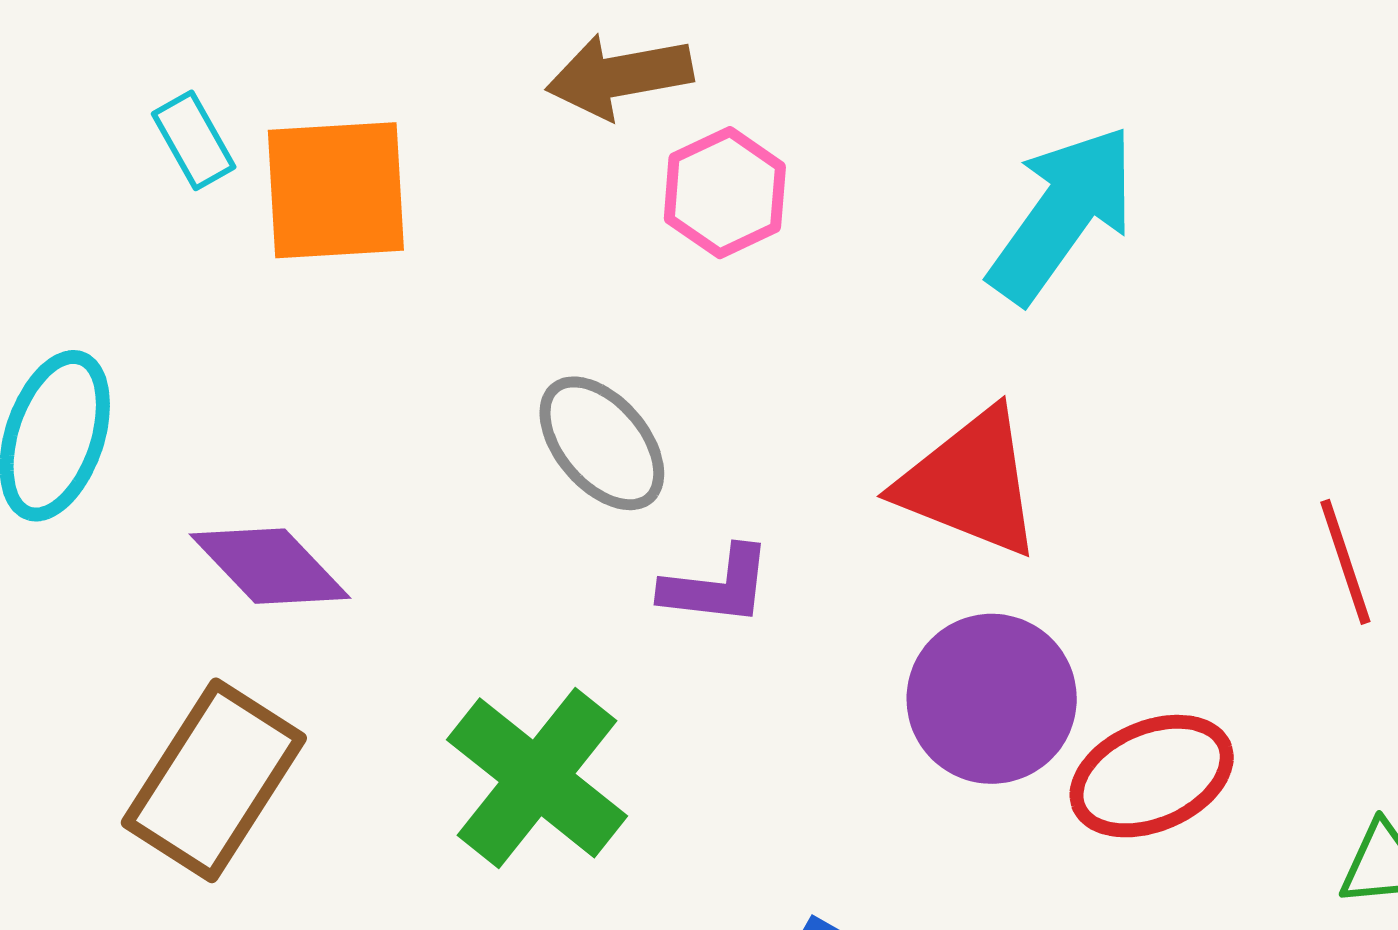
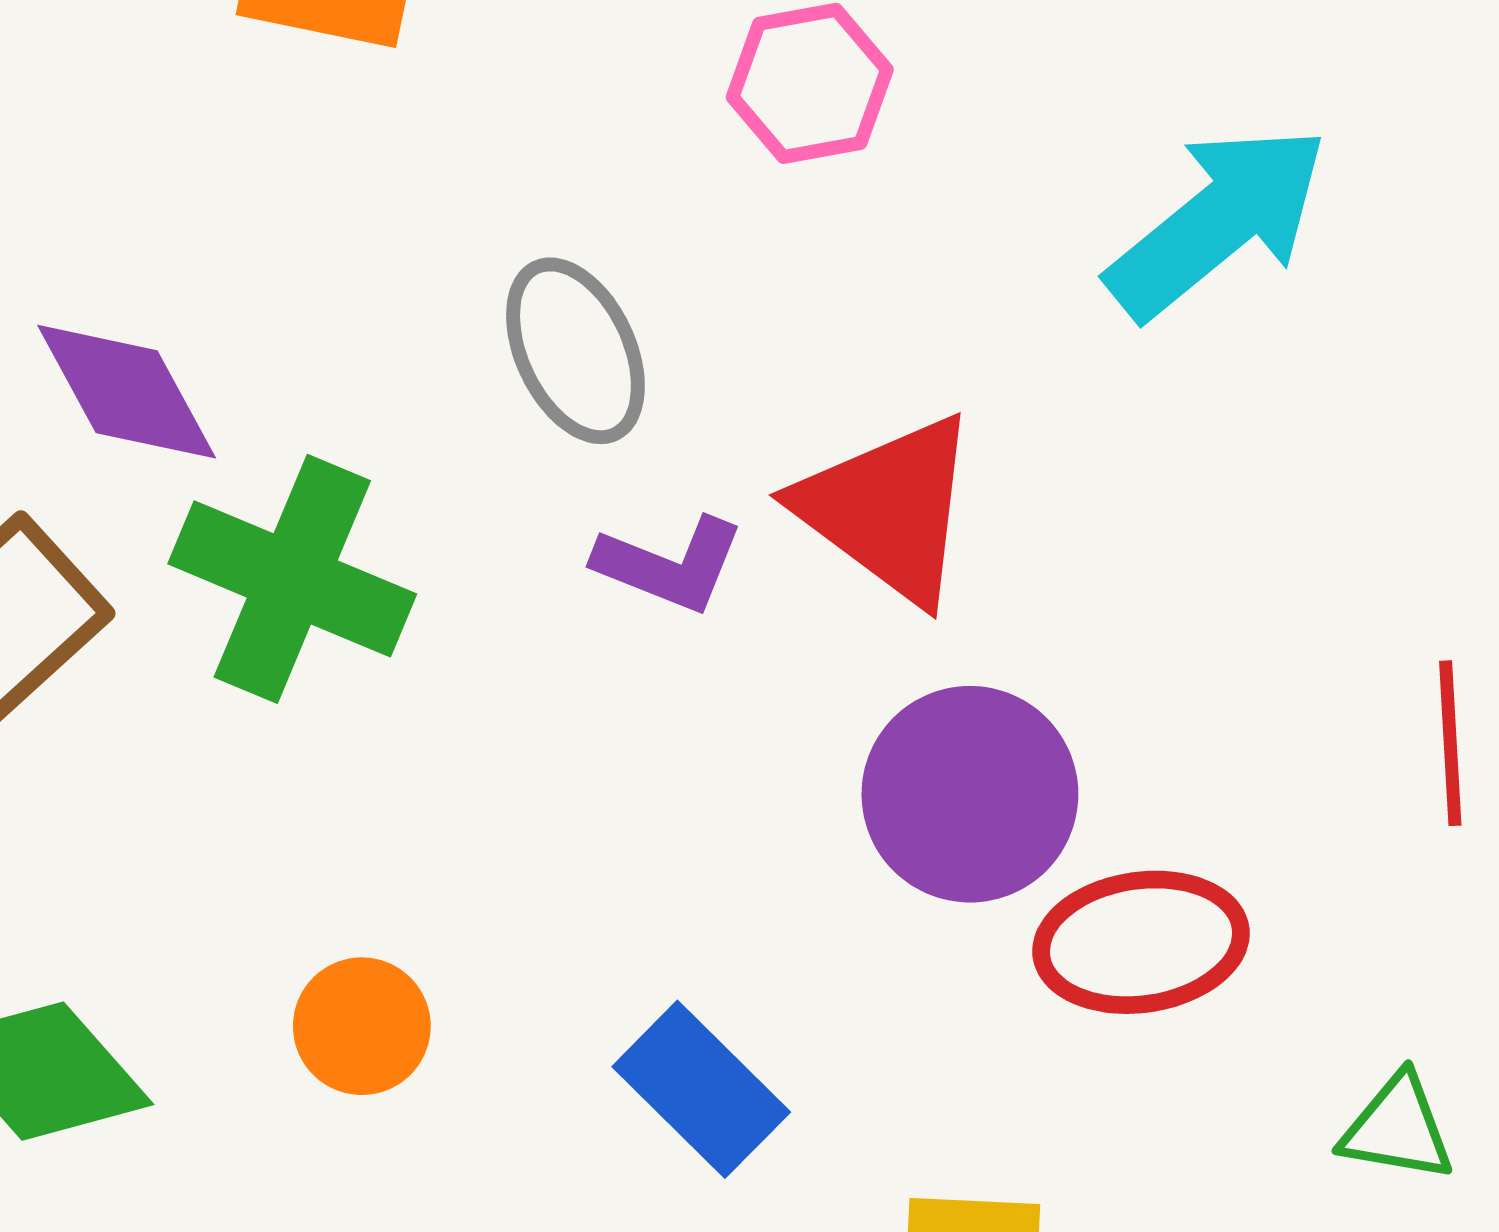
red triangle: (970, 483) -> (888, 509), moved
green cross: (537, 778) -> (292, 579), moved, turned -31

